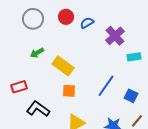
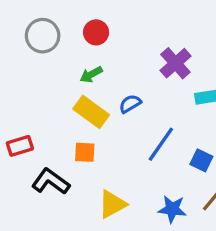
blue semicircle: (87, 23) -> (130, 104), moved
green arrow: (37, 53) -> (91, 75), moved
orange square: (69, 91) -> (85, 152), moved

